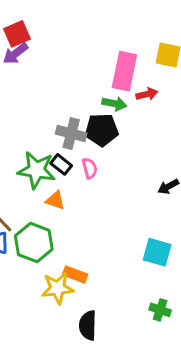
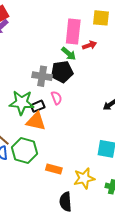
green arrow: (114, 104) -> (69, 54), turned 35
black rectangle: (61, 164) -> (38, 106), moved, turned -56
orange triangle: (55, 200) -> (36, 121), size x1.5
yellow star: (57, 288) -> (84, 178), moved

